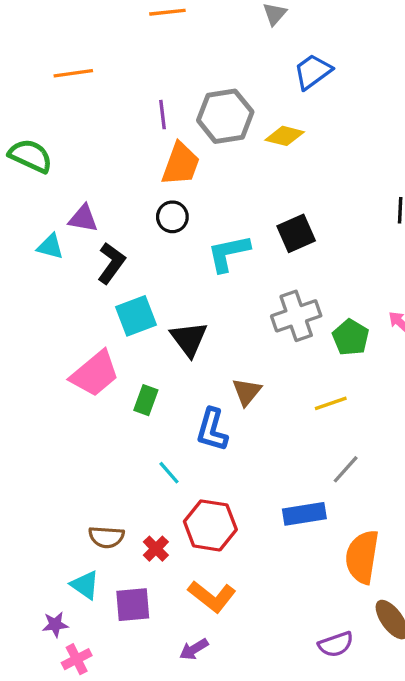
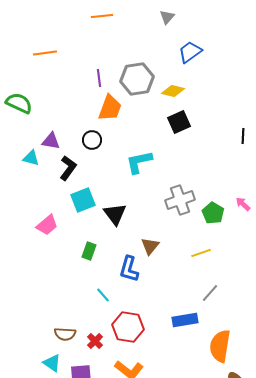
black circle: (172, 217) -> (92, 140), moved
black square: (296, 233) -> (179, 122), moved
pink trapezoid: (95, 374) -> (47, 225), moved, size x0.7

